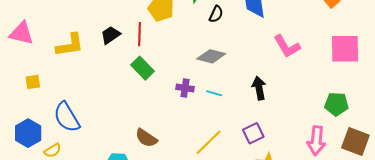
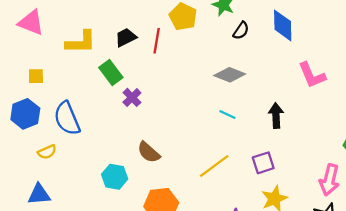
green rectangle: (142, 68) -> (111, 72), moved
purple cross: (185, 88) -> (132, 97), moved, turned 30
blue hexagon: (28, 133) -> (25, 114), moved

